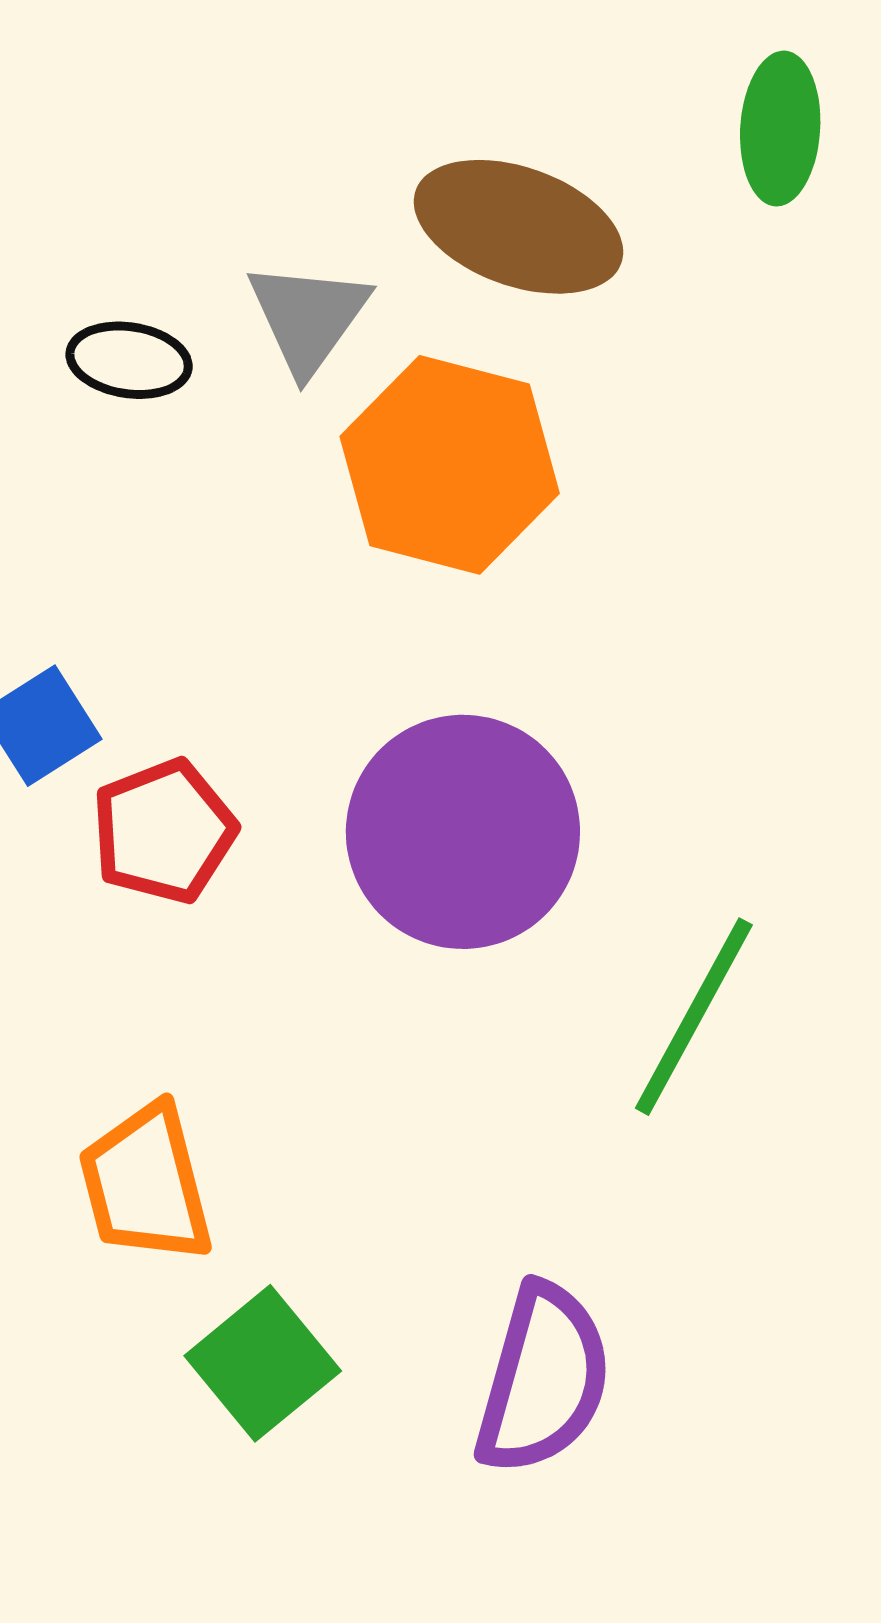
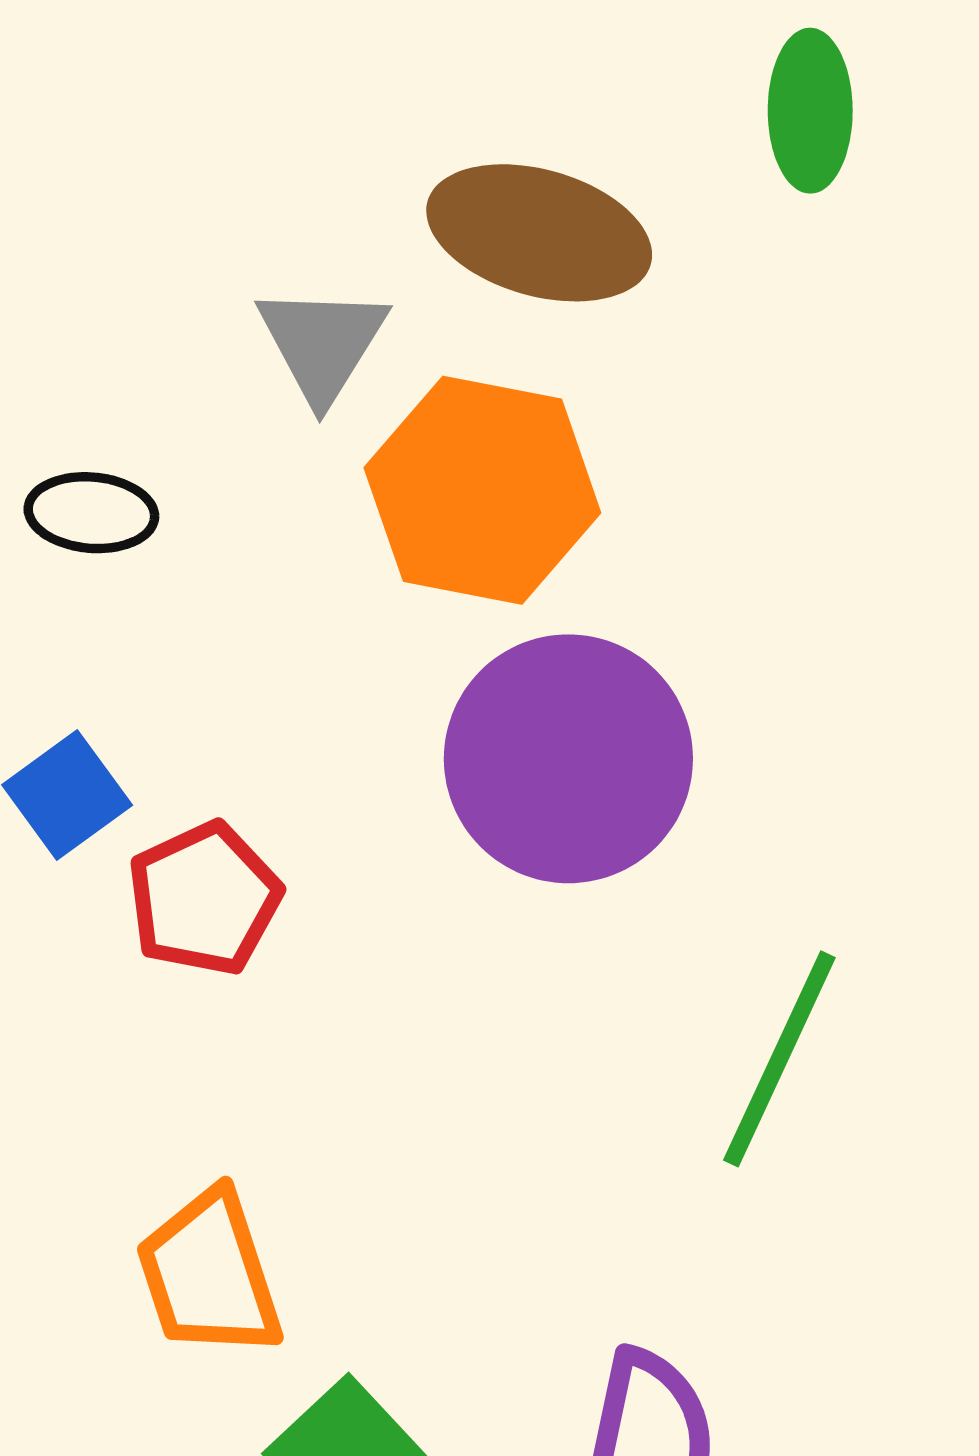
black ellipse: (129, 360) -> (91, 513), moved
purple circle: (463, 832) -> (568, 759), moved

